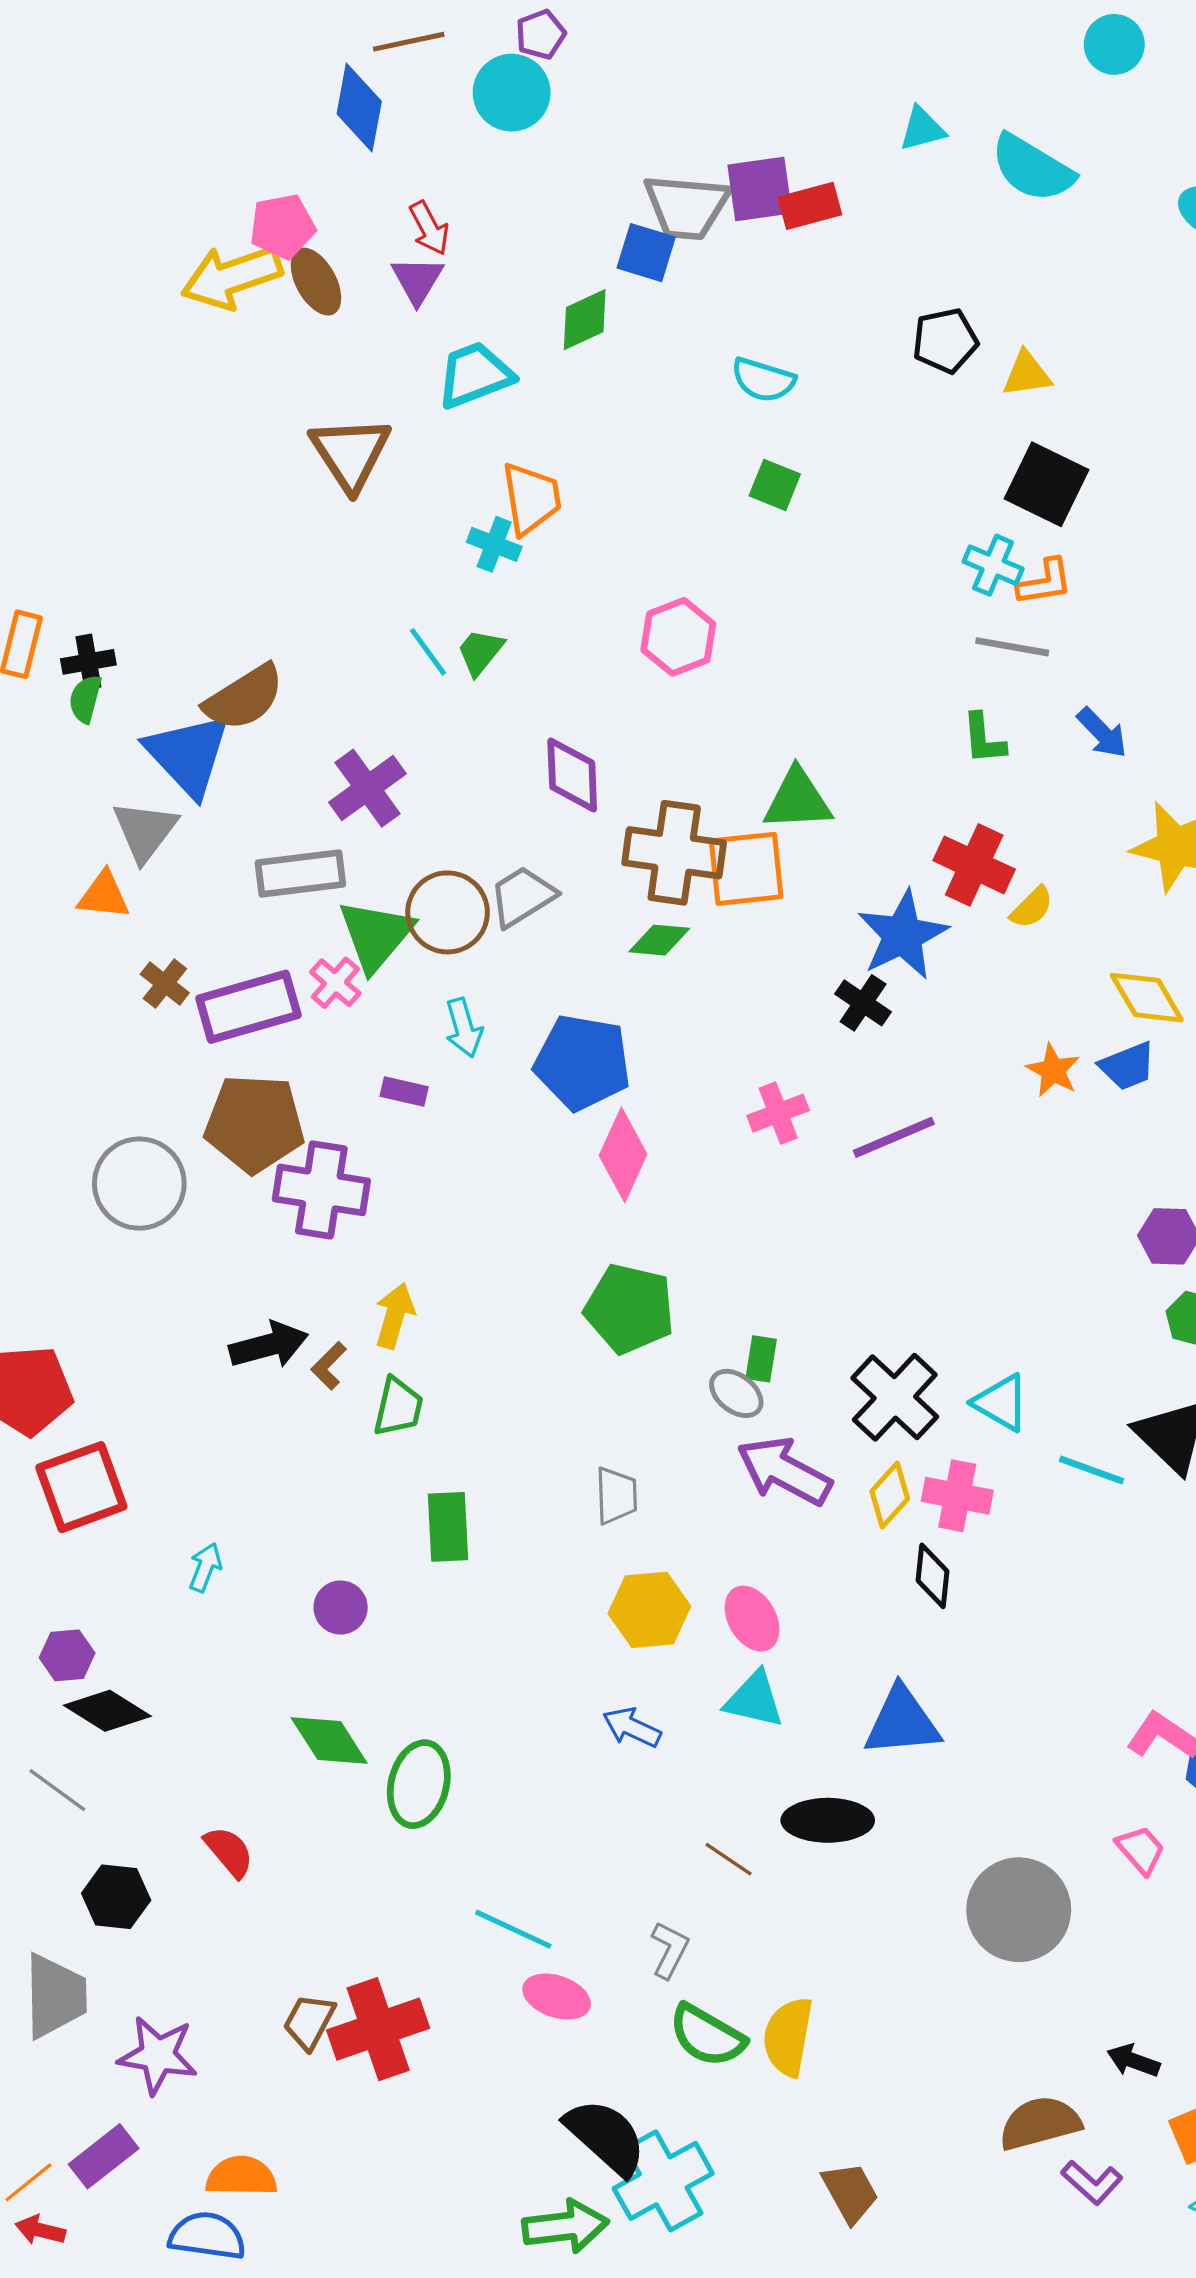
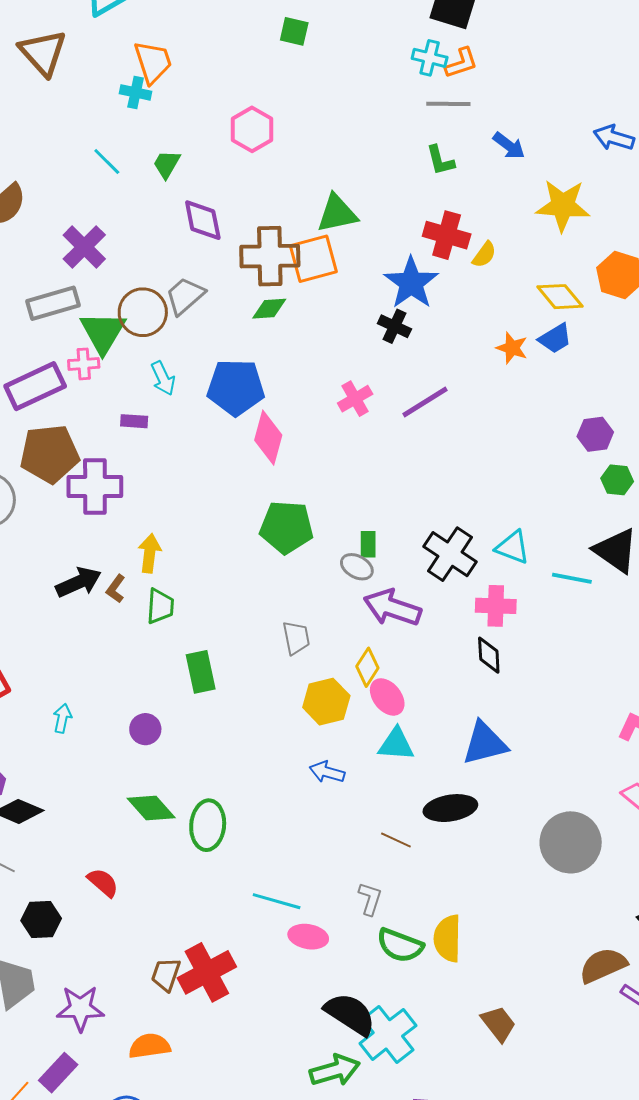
green trapezoid: (480, 652) -> (167, 164), moved
pink cross: (335, 983) -> (84, 364), turned -36
yellow diamond: (890, 1495) -> (367, 667), moved
orange semicircle: (241, 2176) -> (150, 1046), moved

